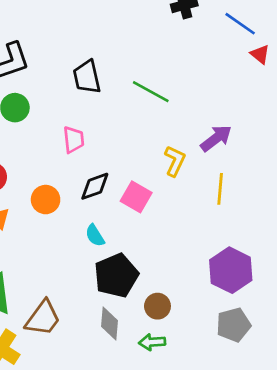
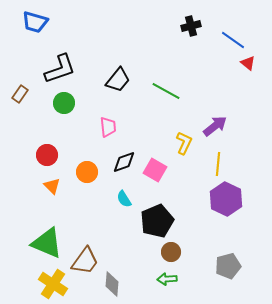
black trapezoid: (87, 77) -> (118, 80), turned -128
purple hexagon: (231, 270) -> (226, 199), moved
black pentagon: (116, 275) -> (157, 221), moved
gray diamond: (110, 323) -> (112, 284), moved

